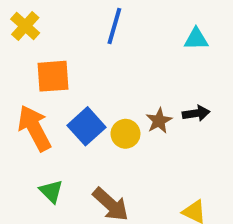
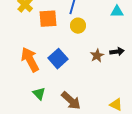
orange square: (53, 76) -> (48, 19), moved
yellow circle: (125, 134) -> (78, 26), moved

